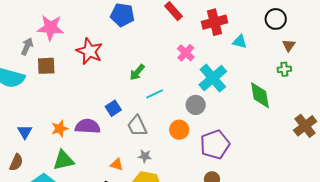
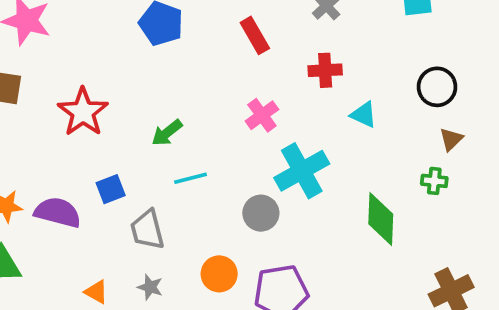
red cross: (215, 22) -> (325, 70), size x0.7
red star: (89, 51) -> (83, 112), moved
orange circle: (179, 130) -> (219, 274), moved

